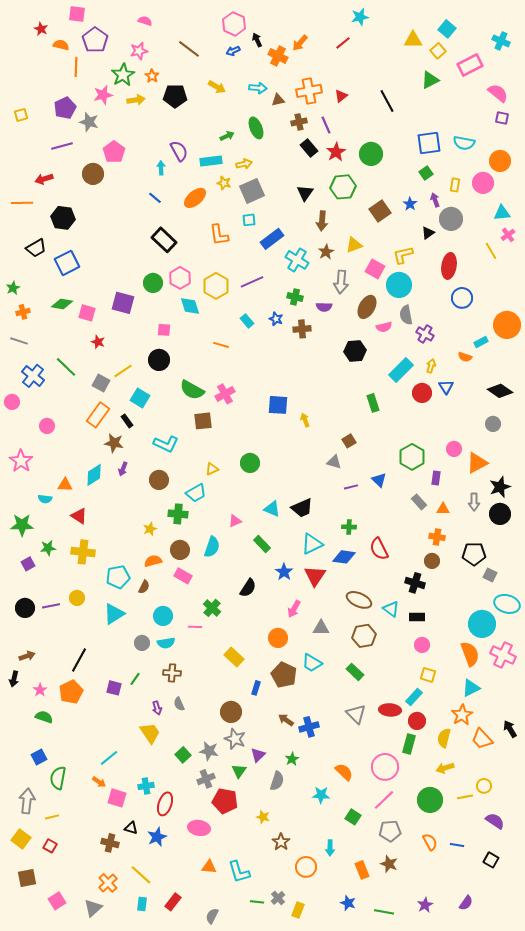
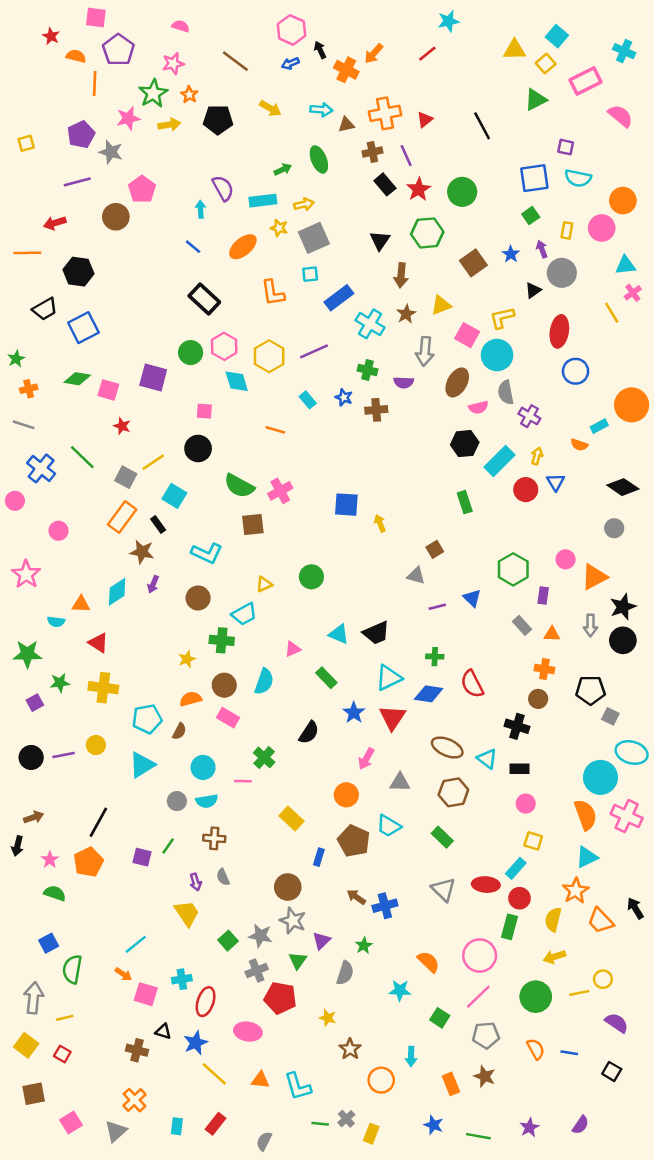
purple square: (502, 118) -> (566, 147), moved
black hexagon: (355, 351) -> (465, 444), moved
yellow line: (141, 875) -> (214, 1074), moved

